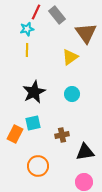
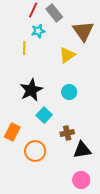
cyan star: (27, 29) -> (38, 31), moved
cyan square: (33, 123) -> (44, 115), moved, turned -35
brown cross: (62, 135) -> (67, 133), moved
orange circle: (38, 166) -> (35, 151), moved

